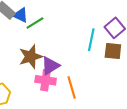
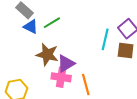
blue triangle: (20, 15) -> (31, 27), moved
brown star: (31, 57) -> (47, 55), turned 30

